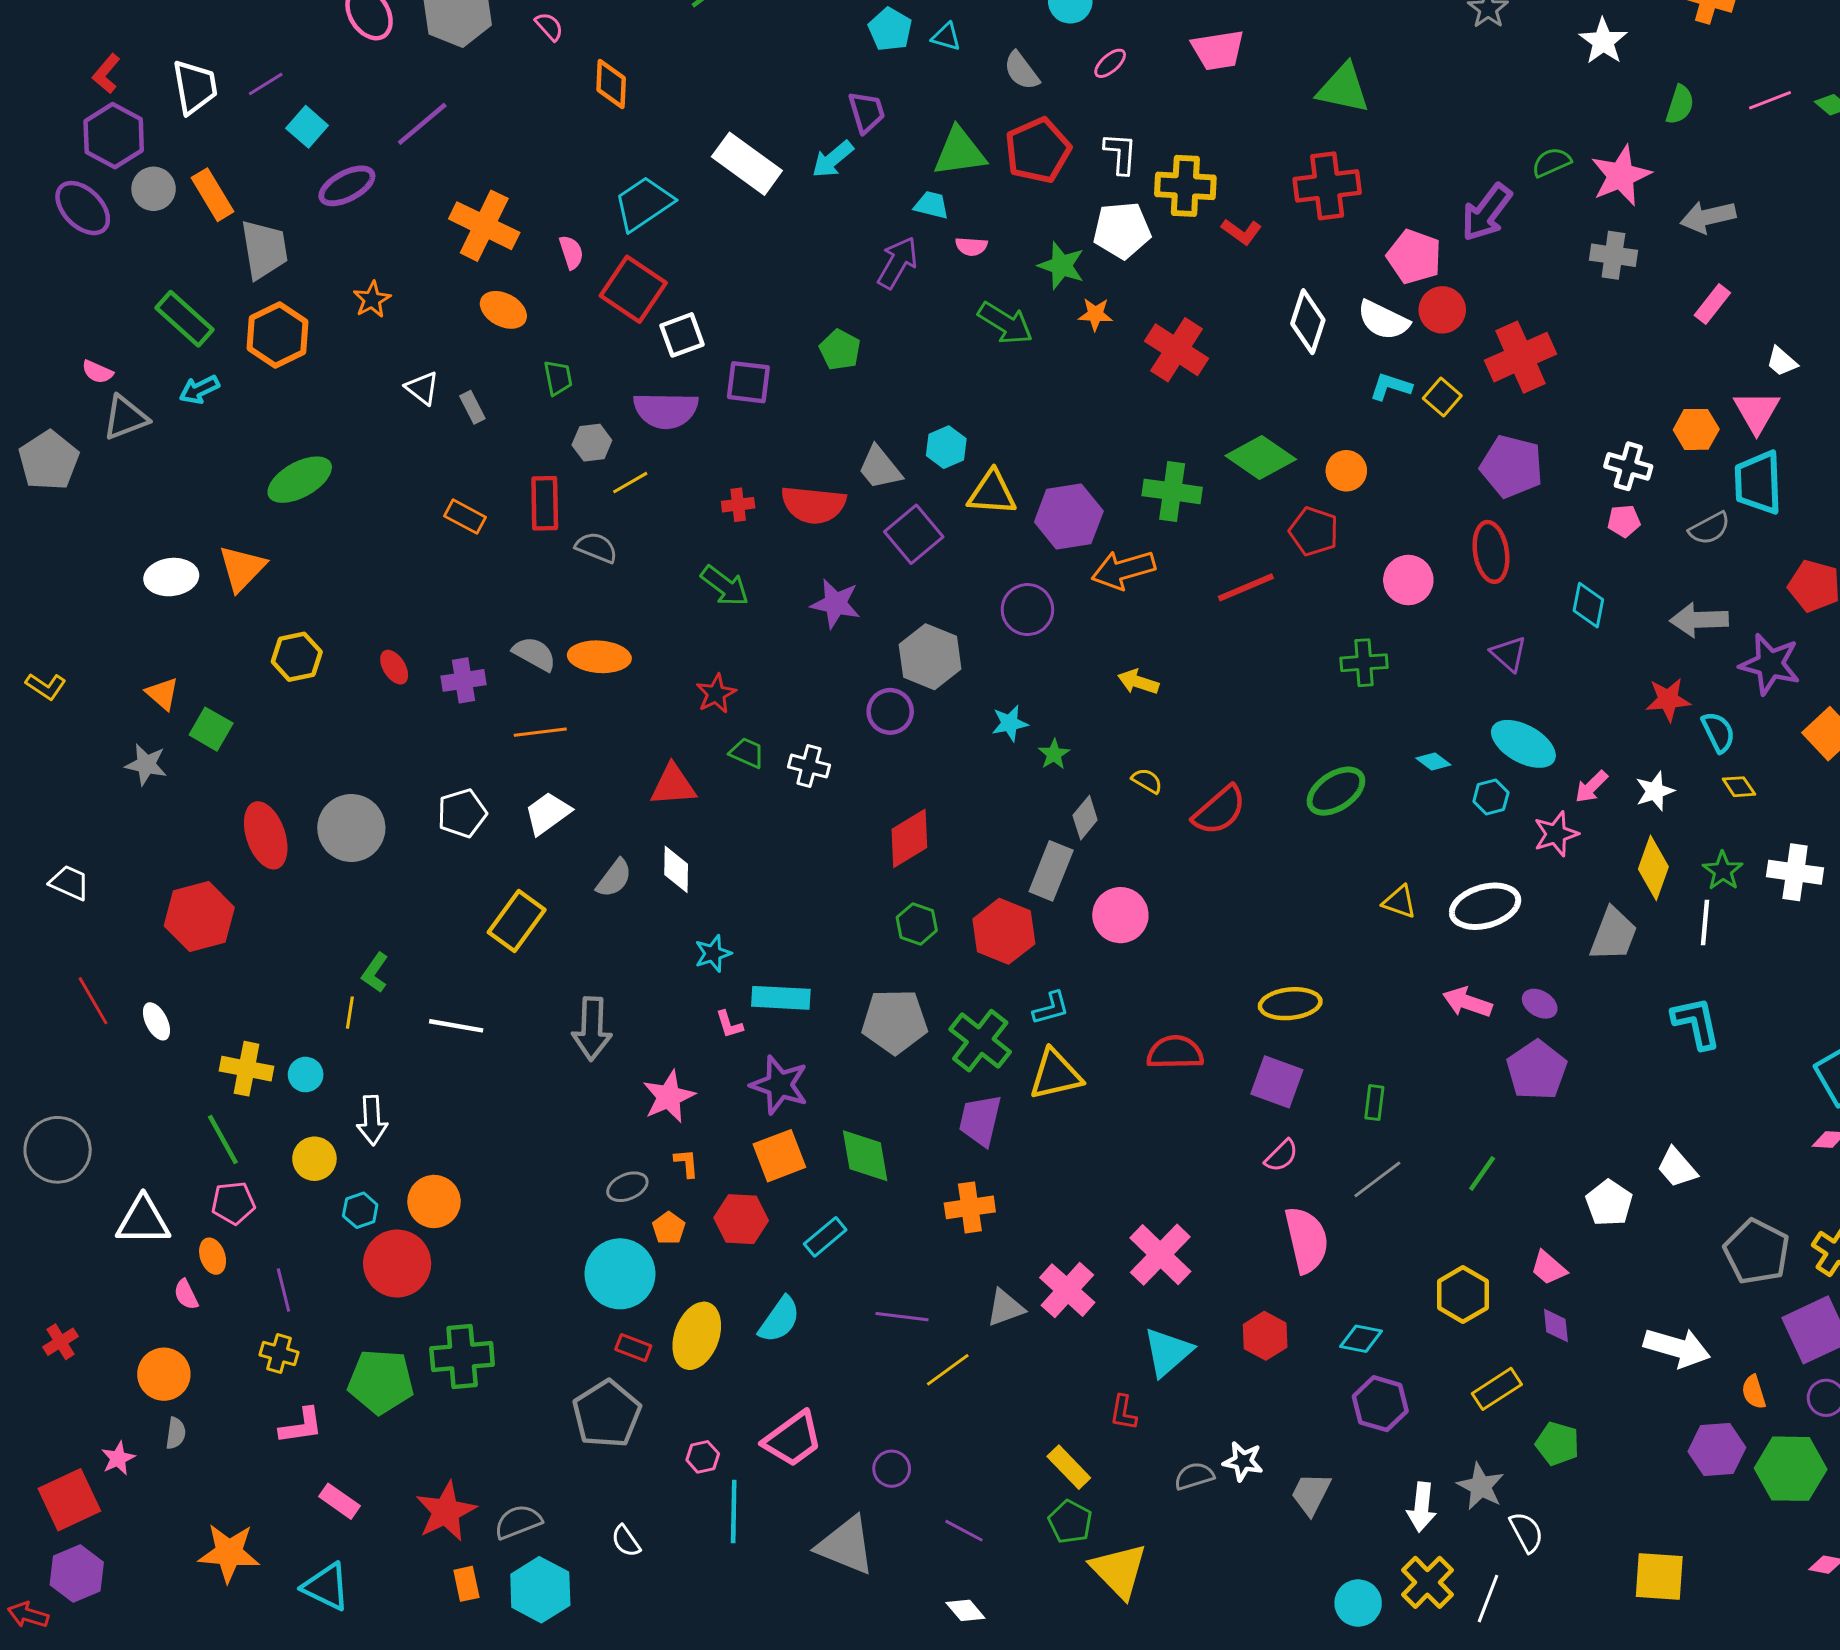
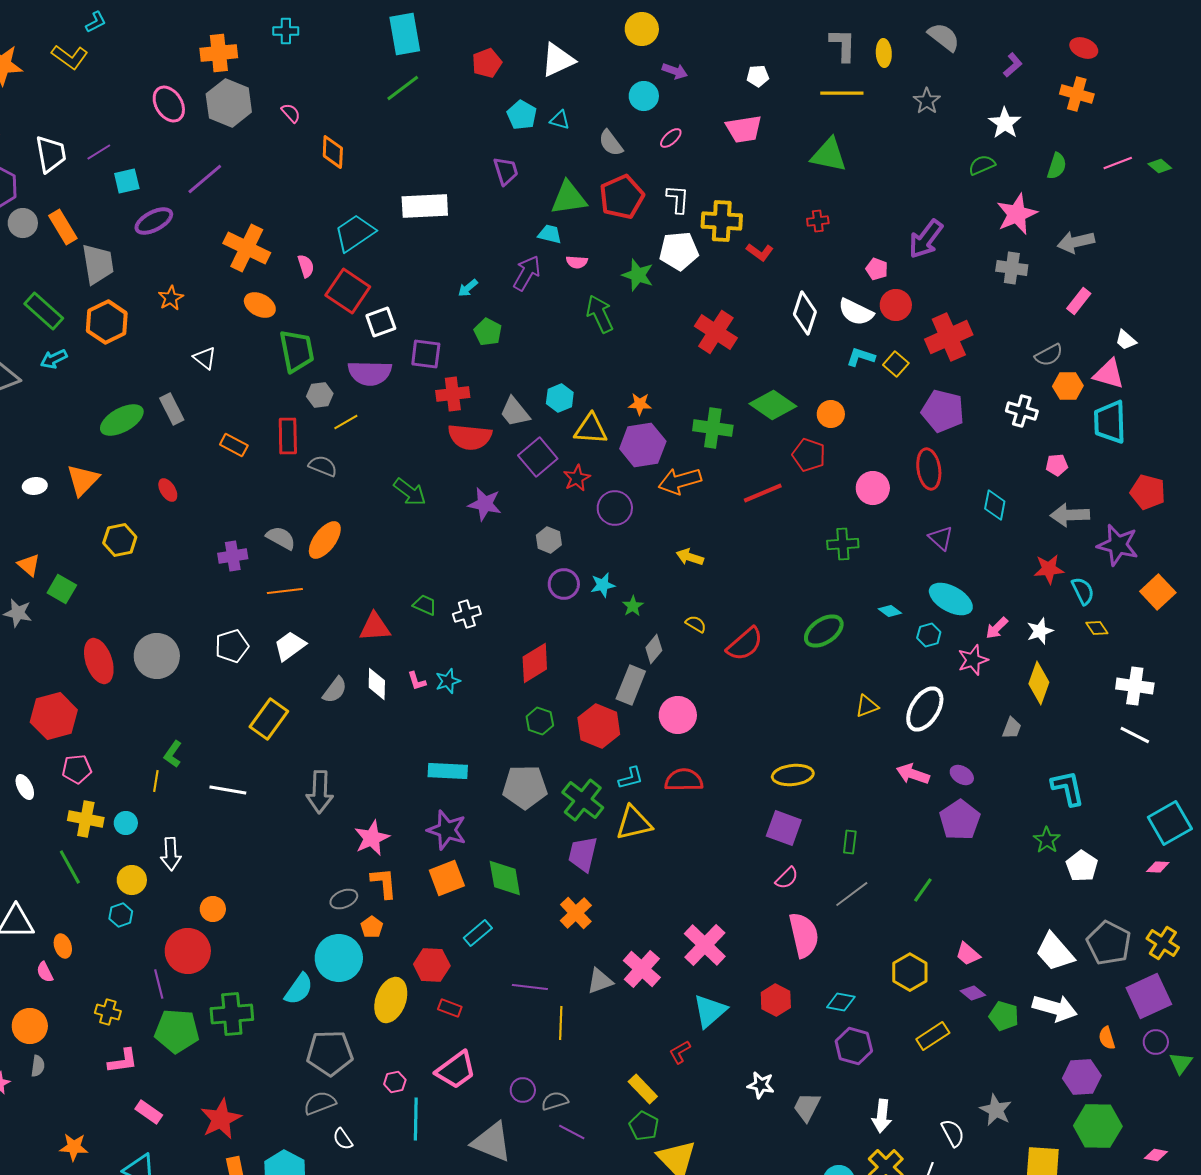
cyan square: (307, 127) -> (127, 181), turned 36
cyan arrow: (833, 159) -> (468, 288), moved, size x0.7
green semicircle: (1551, 162) -> (982, 165), moved
white rectangle: (747, 164) -> (425, 206), turned -39
red cross: (1327, 186) -> (818, 221), size x0.5
pink pentagon: (1414, 257) -> (877, 269), size x0.6
orange star: (1095, 314) -> (640, 404), moved
green arrow: (1005, 323) -> (600, 314), turned -147
green trapezoid: (558, 378) -> (297, 351), size x1.8
gray rectangle: (472, 407) -> (172, 409), moved, size x1.4
pink triangle: (1757, 412) -> (1109, 374), turned -44
red cross: (738, 505) -> (453, 394), moved, size x1.5
pink pentagon: (1624, 521) -> (1057, 465), moved
gray semicircle: (1709, 528) -> (1049, 355), moved
white ellipse: (171, 577) -> (35, 486), size x0.7
orange ellipse: (599, 657) -> (325, 540), turned -57
gray hexagon: (930, 657) -> (549, 540), size x0.6
red ellipse: (394, 667) -> (168, 490), moved
red star: (716, 694) -> (577, 478), moved
purple circle: (890, 711) -> (564, 584), moved
white cross: (809, 766) -> (467, 614), turned -32
green star: (1723, 871) -> (1047, 840), moved
yellow triangle: (1399, 902) -> (867, 706), turned -40
white ellipse: (1485, 906) -> (925, 709), turned -42
white line: (1705, 922) -> (1135, 735), moved, turned -68
gray trapezoid: (1613, 934) -> (1012, 728), size x0.6
cyan star: (713, 953) -> (448, 681), moved
pink L-shape: (729, 1024) -> (417, 681), moved
red semicircle: (1175, 1052) -> (684, 780), moved
orange L-shape: (686, 1163) -> (384, 883), size x1.6
white trapezoid: (1677, 1168) -> (1055, 952), moved, size x1.4
orange circle: (434, 1201) -> (213, 909), size x0.7
pink pentagon: (233, 1203) -> (77, 769), moved
white pentagon: (1609, 1203) -> (1082, 866), moved
orange cross: (970, 1207) -> (576, 913), turned -36
cyan hexagon: (360, 1210) -> (121, 915), moved
red hexagon: (741, 1219) -> (432, 965), moved
purple line: (283, 1290) -> (159, 984), moved
cyan semicircle: (779, 1320) -> (299, 989), moved
purple diamond: (1556, 1325) -> (973, 993), turned -45
red rectangle: (633, 1348) -> (450, 1008), moved
yellow line: (948, 1370) -> (561, 1023), turned -52
red L-shape: (1123, 1413) -> (680, 1052), turned 50
gray pentagon: (607, 1414) -> (330, 1053), turned 30
green pentagon: (1557, 1444) -> (1004, 1016), moved
green hexagon: (1791, 1469) -> (1098, 1126), moved
gray semicircle: (1194, 1476) -> (555, 1101), moved
gray star: (1481, 1486) -> (996, 1110), moved
gray semicircle: (518, 1522) -> (320, 1103), moved
orange star: (229, 1553) -> (74, 1147), size x0.7

